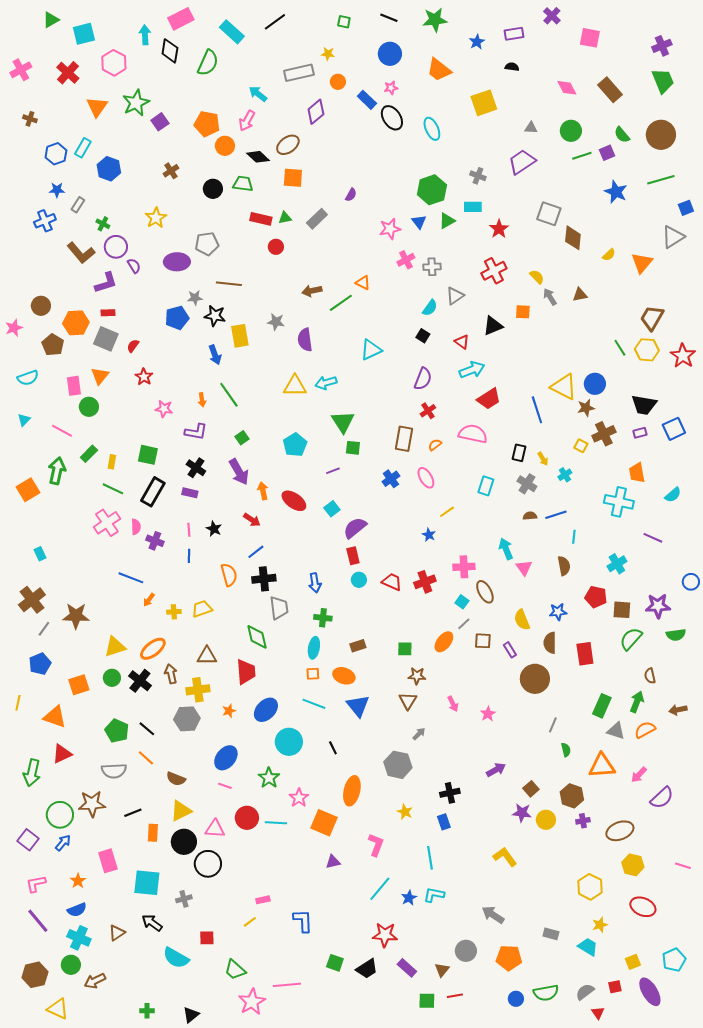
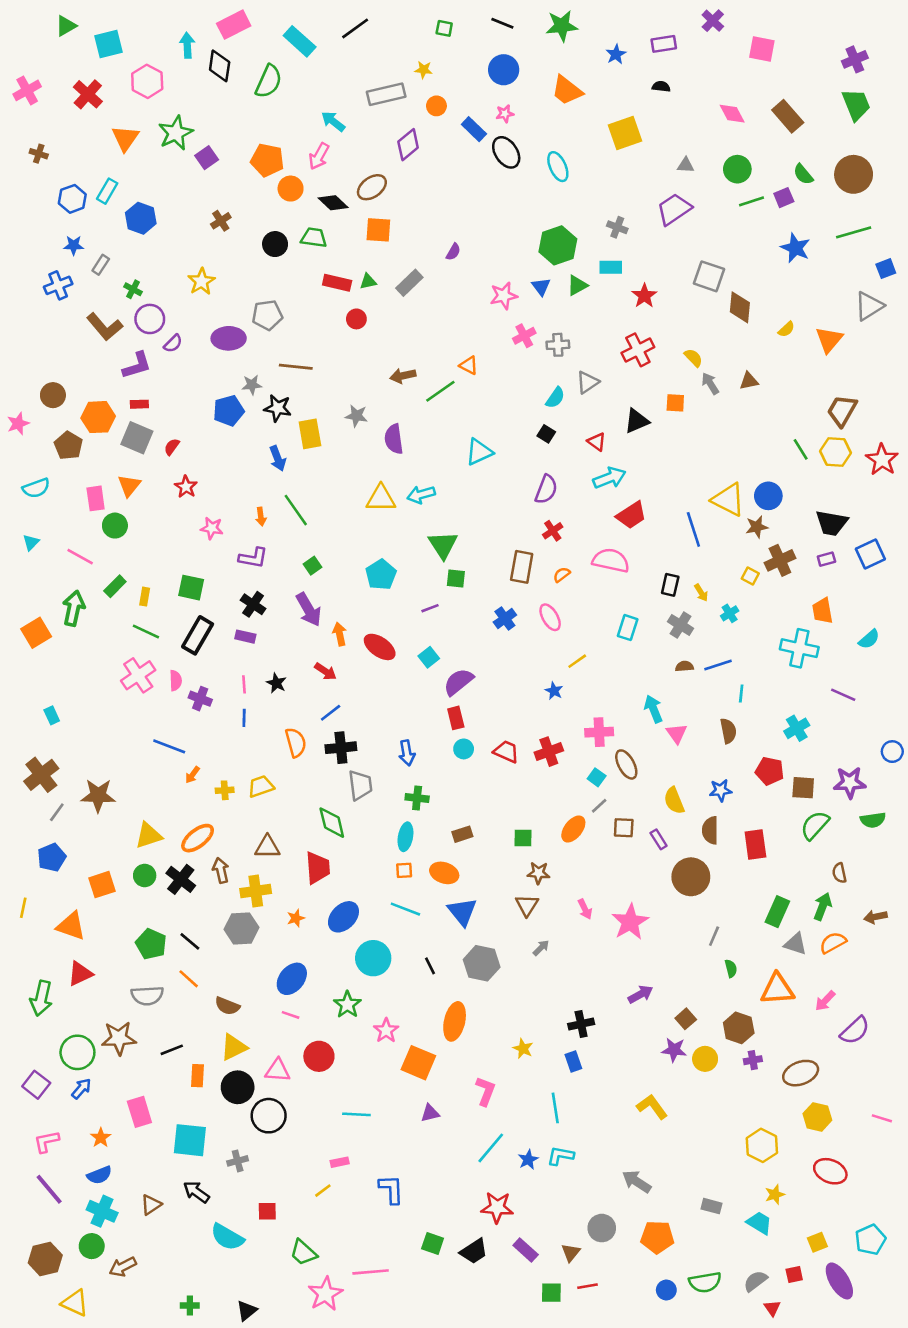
purple semicircle: (134, 266) -> (173, 343), turned 77
pink star: (488, 714) -> (630, 922), size x1.8
gray hexagon: (398, 765) -> (482, 963), moved
cyan line: (276, 823) -> (356, 1114), moved

